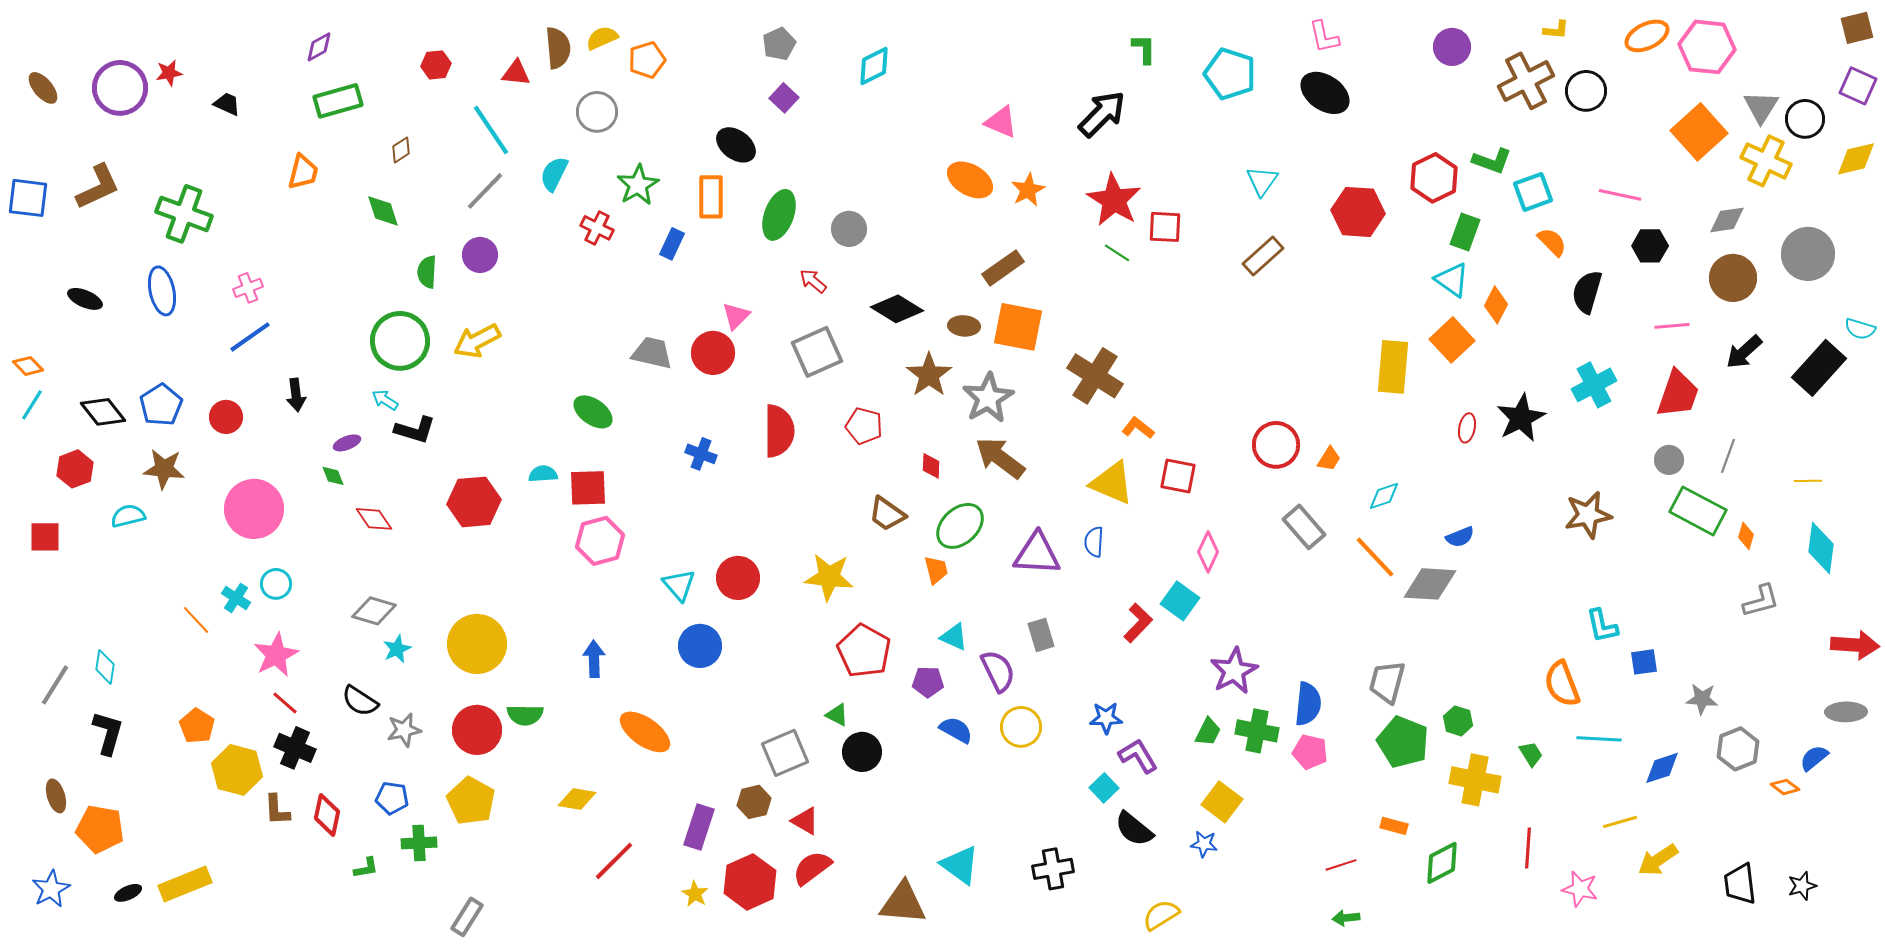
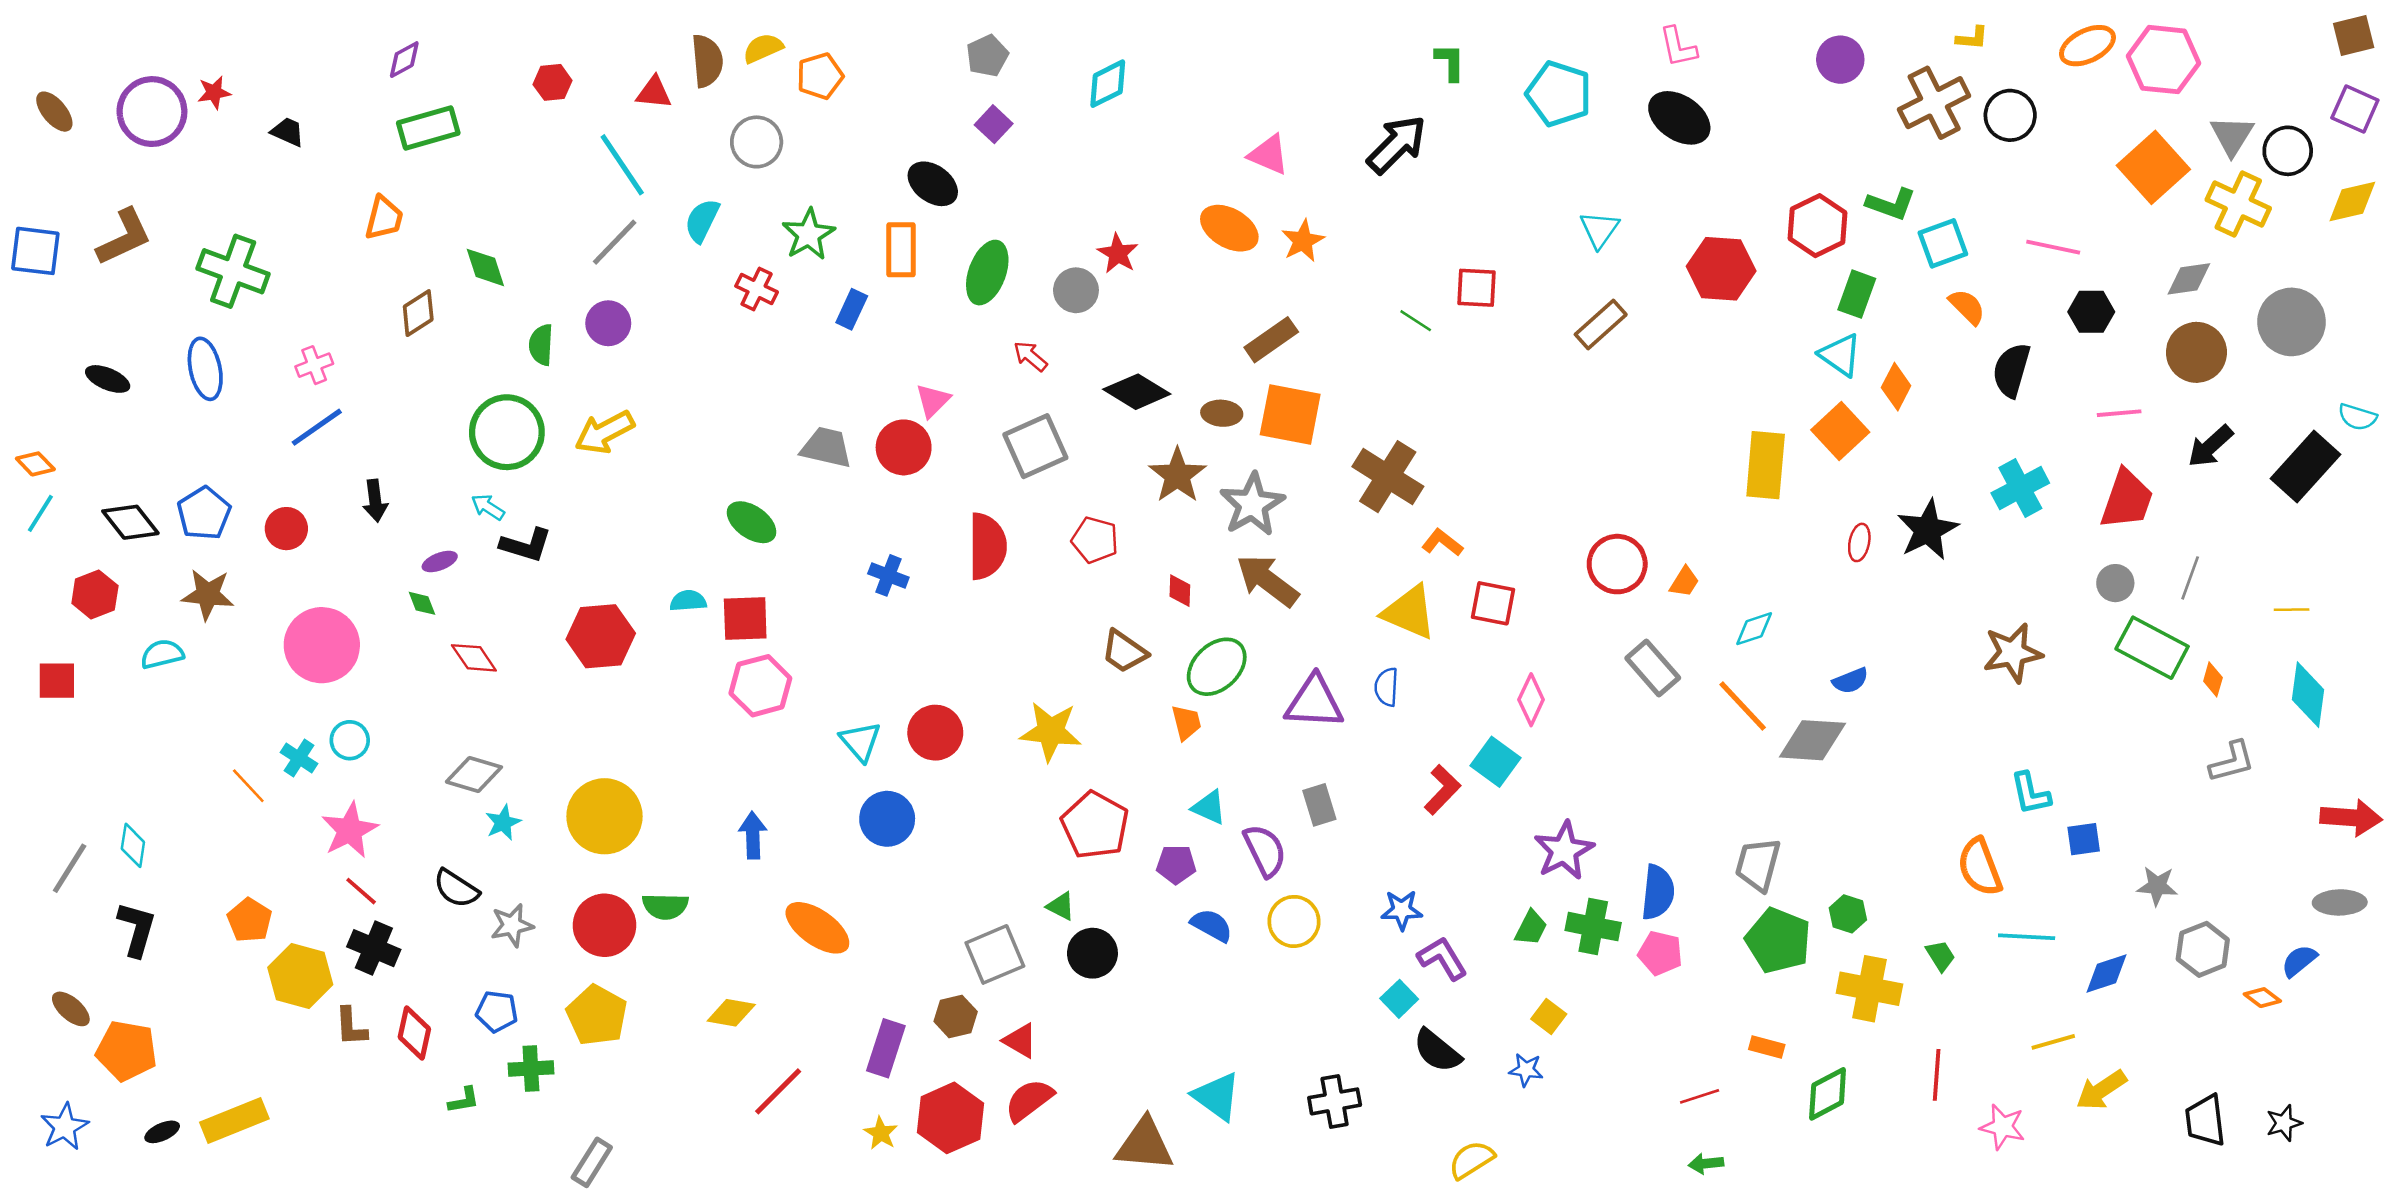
brown diamond: (401, 150) -> (418, 313), moved, size x1.4
red star: (1114, 200) -> (1118, 254), moved, size x0.6
brown ellipse: (56, 796) -> (71, 1009), turned -32
yellow square: (1222, 802) -> (1549, 1017), size x0.7

